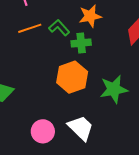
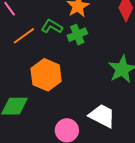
orange hexagon: (72, 77) -> (46, 75), moved

